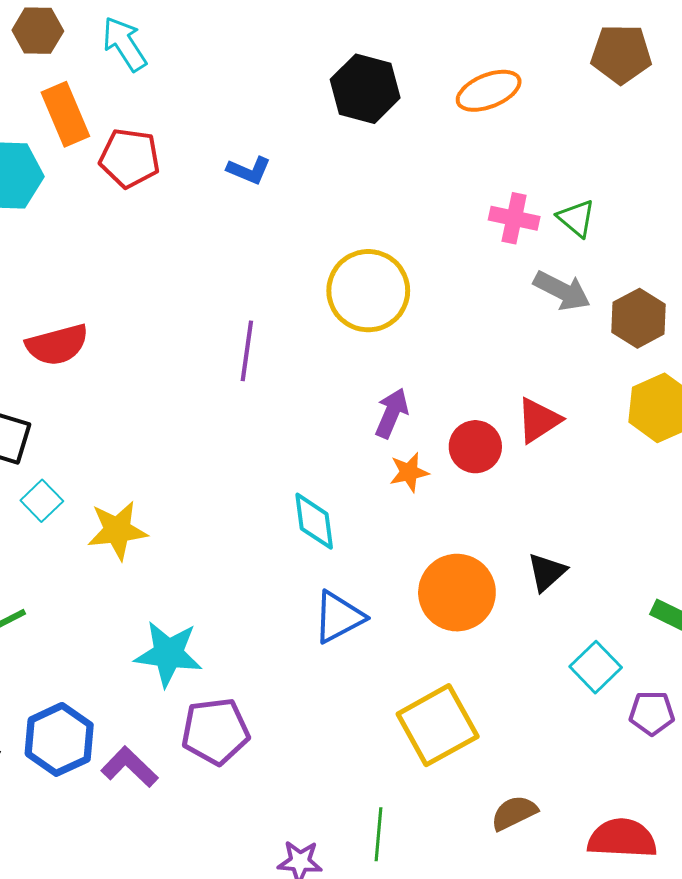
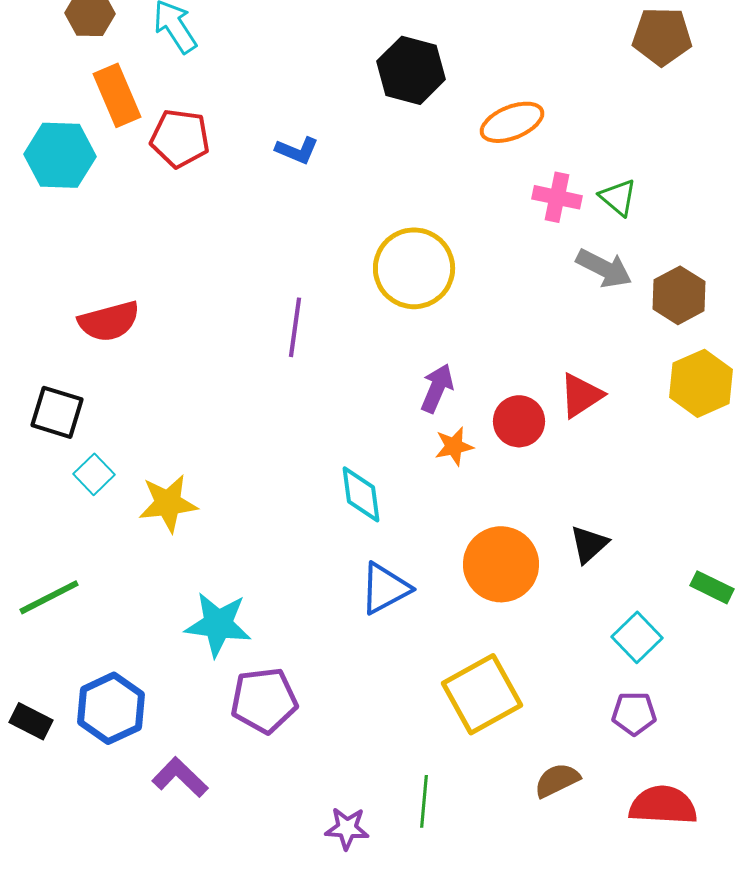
orange ellipse: (489, 91) -> (512, 122), moved
purple pentagon: (652, 713) -> (634, 713), moved
purple L-shape: (130, 767) -> (180, 777), moved

